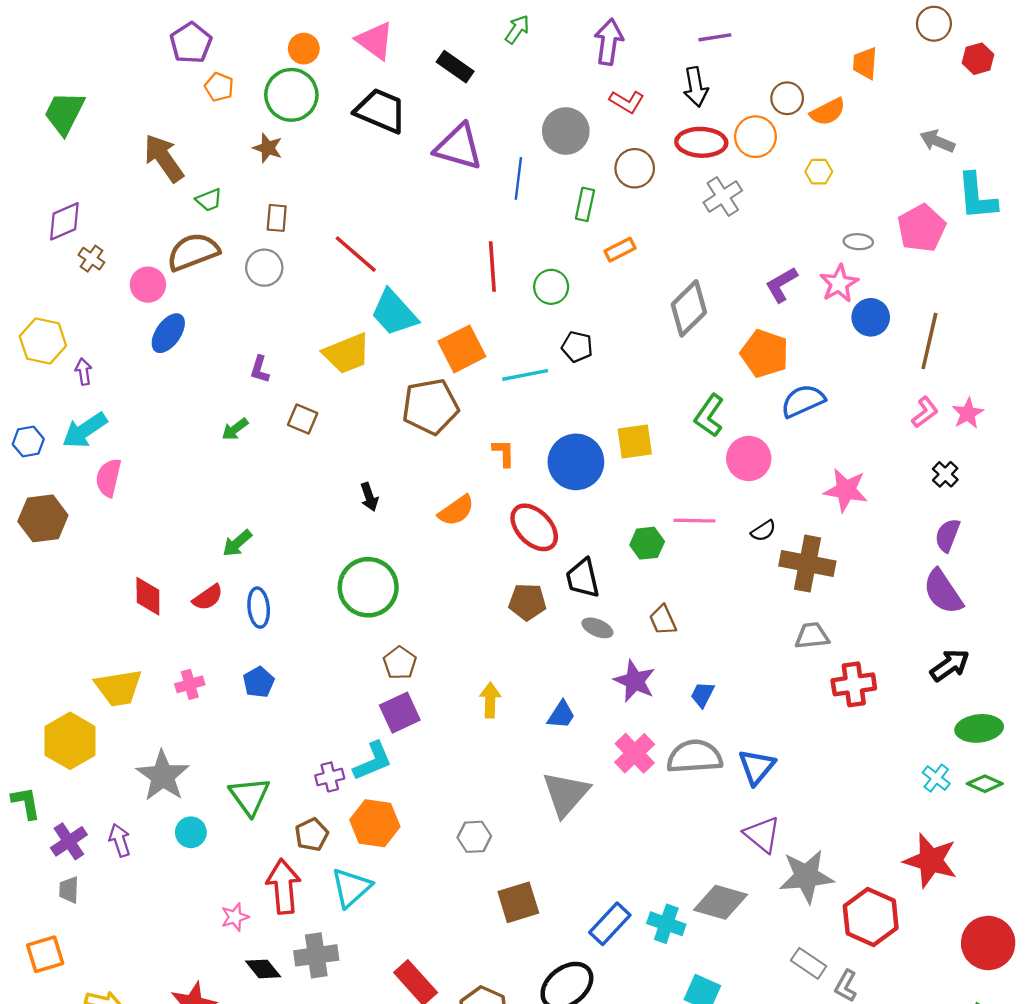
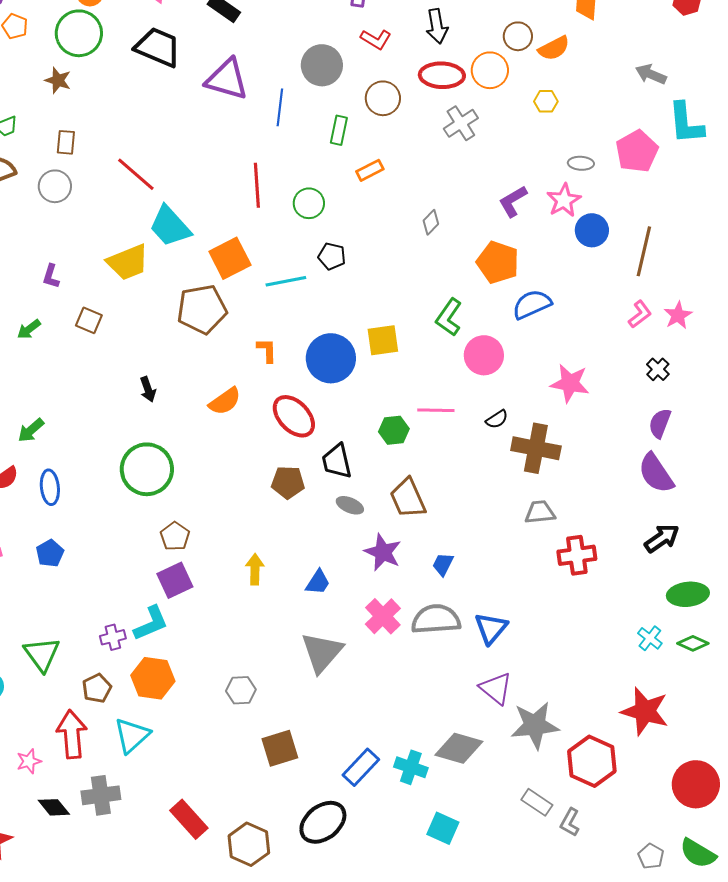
gray diamond: (689, 308) -> (431, 222), size x0.5
brown trapezoid: (663, 620) -> (408, 498), size x1.5

